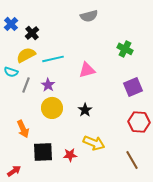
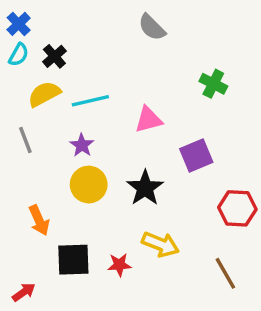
gray semicircle: (89, 16) -> (152, 27), turned 60
blue cross: (11, 24) -> (19, 24), moved
cyan semicircle: (11, 72) -> (19, 55), moved, turned -80
gray line: (26, 85) -> (25, 140), moved, turned -42
purple square: (133, 87) -> (196, 155), moved
black star: (85, 110) -> (145, 188), size x1.5

